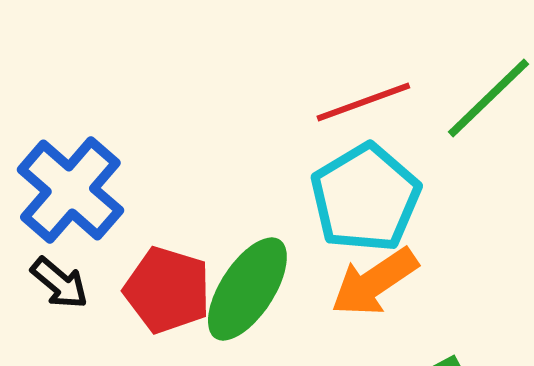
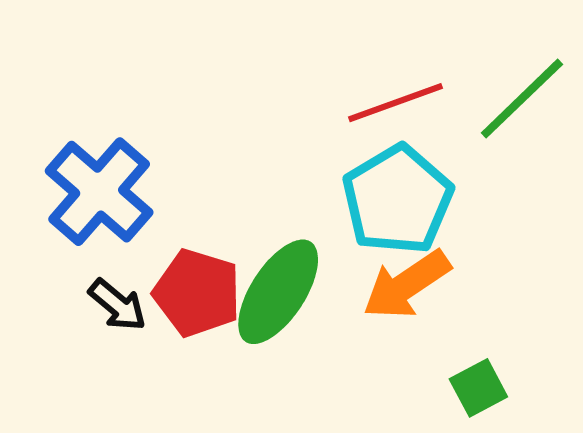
black arrow: (59, 283) -> (117, 305), moved

